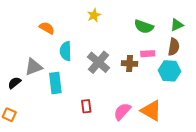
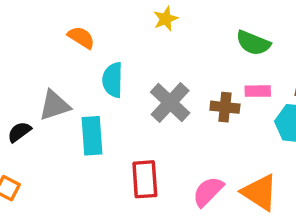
red rectangle: (86, 106) -> (145, 179), size x1.5

